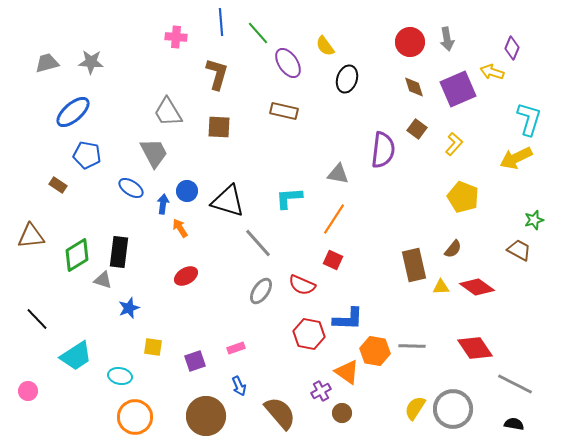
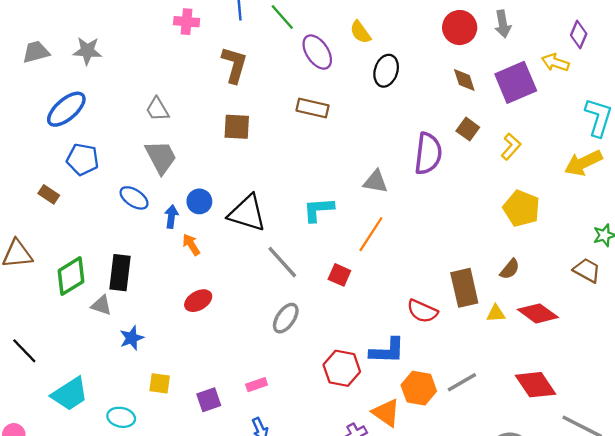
gray trapezoid: (168, 112) -> (157, 109), moved, size x0.7
red square: (333, 260) -> (339, 275), moved
red semicircle: (302, 285) -> (422, 311), moved
gray line: (412, 346) -> (462, 382), turned -32

